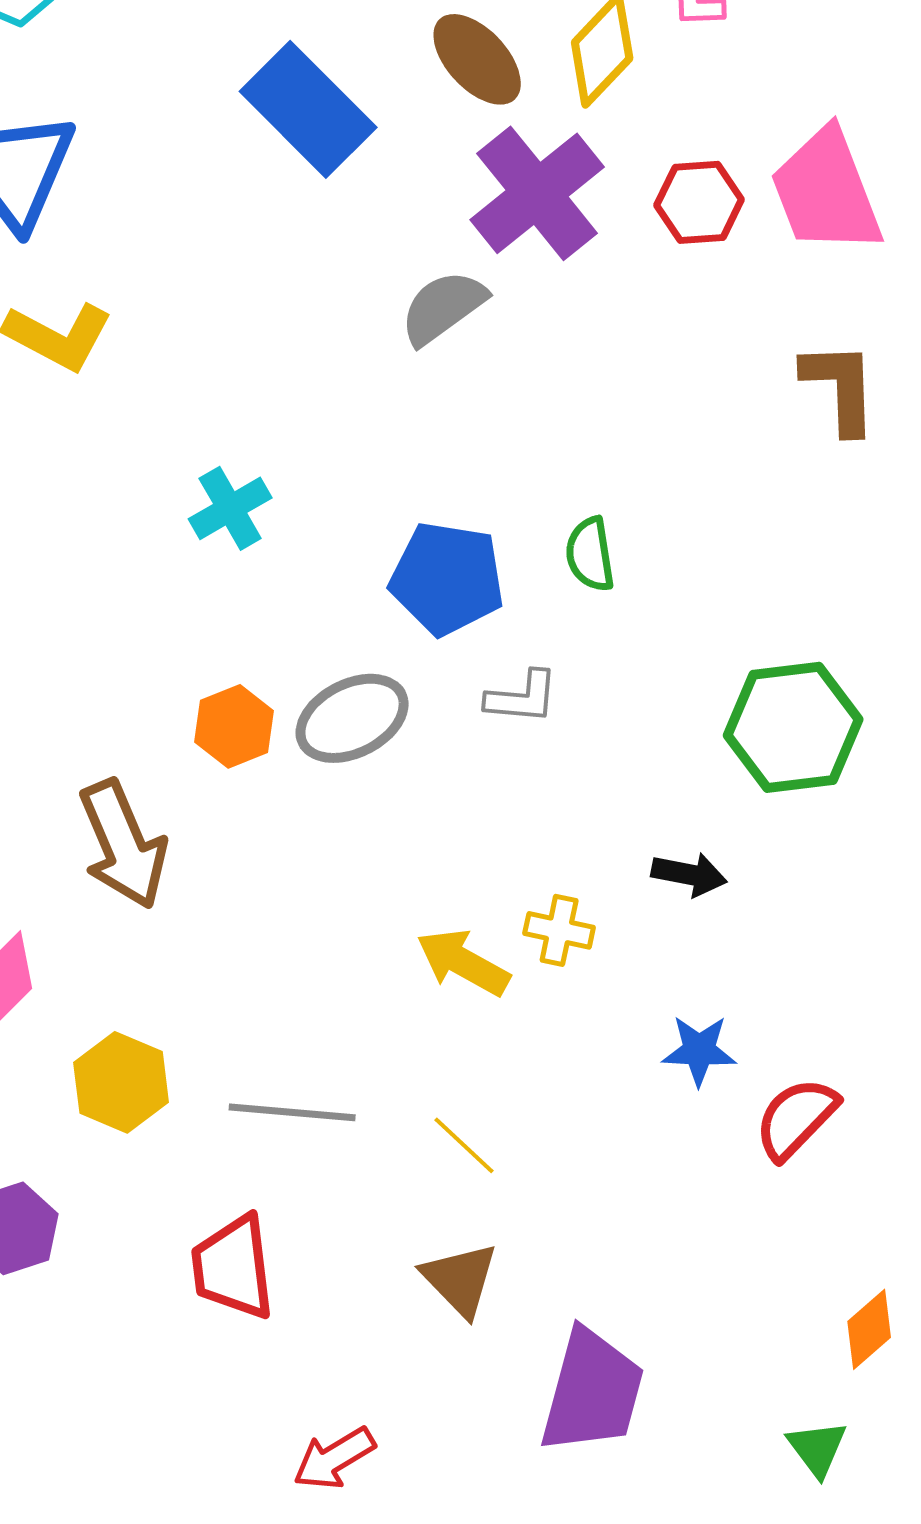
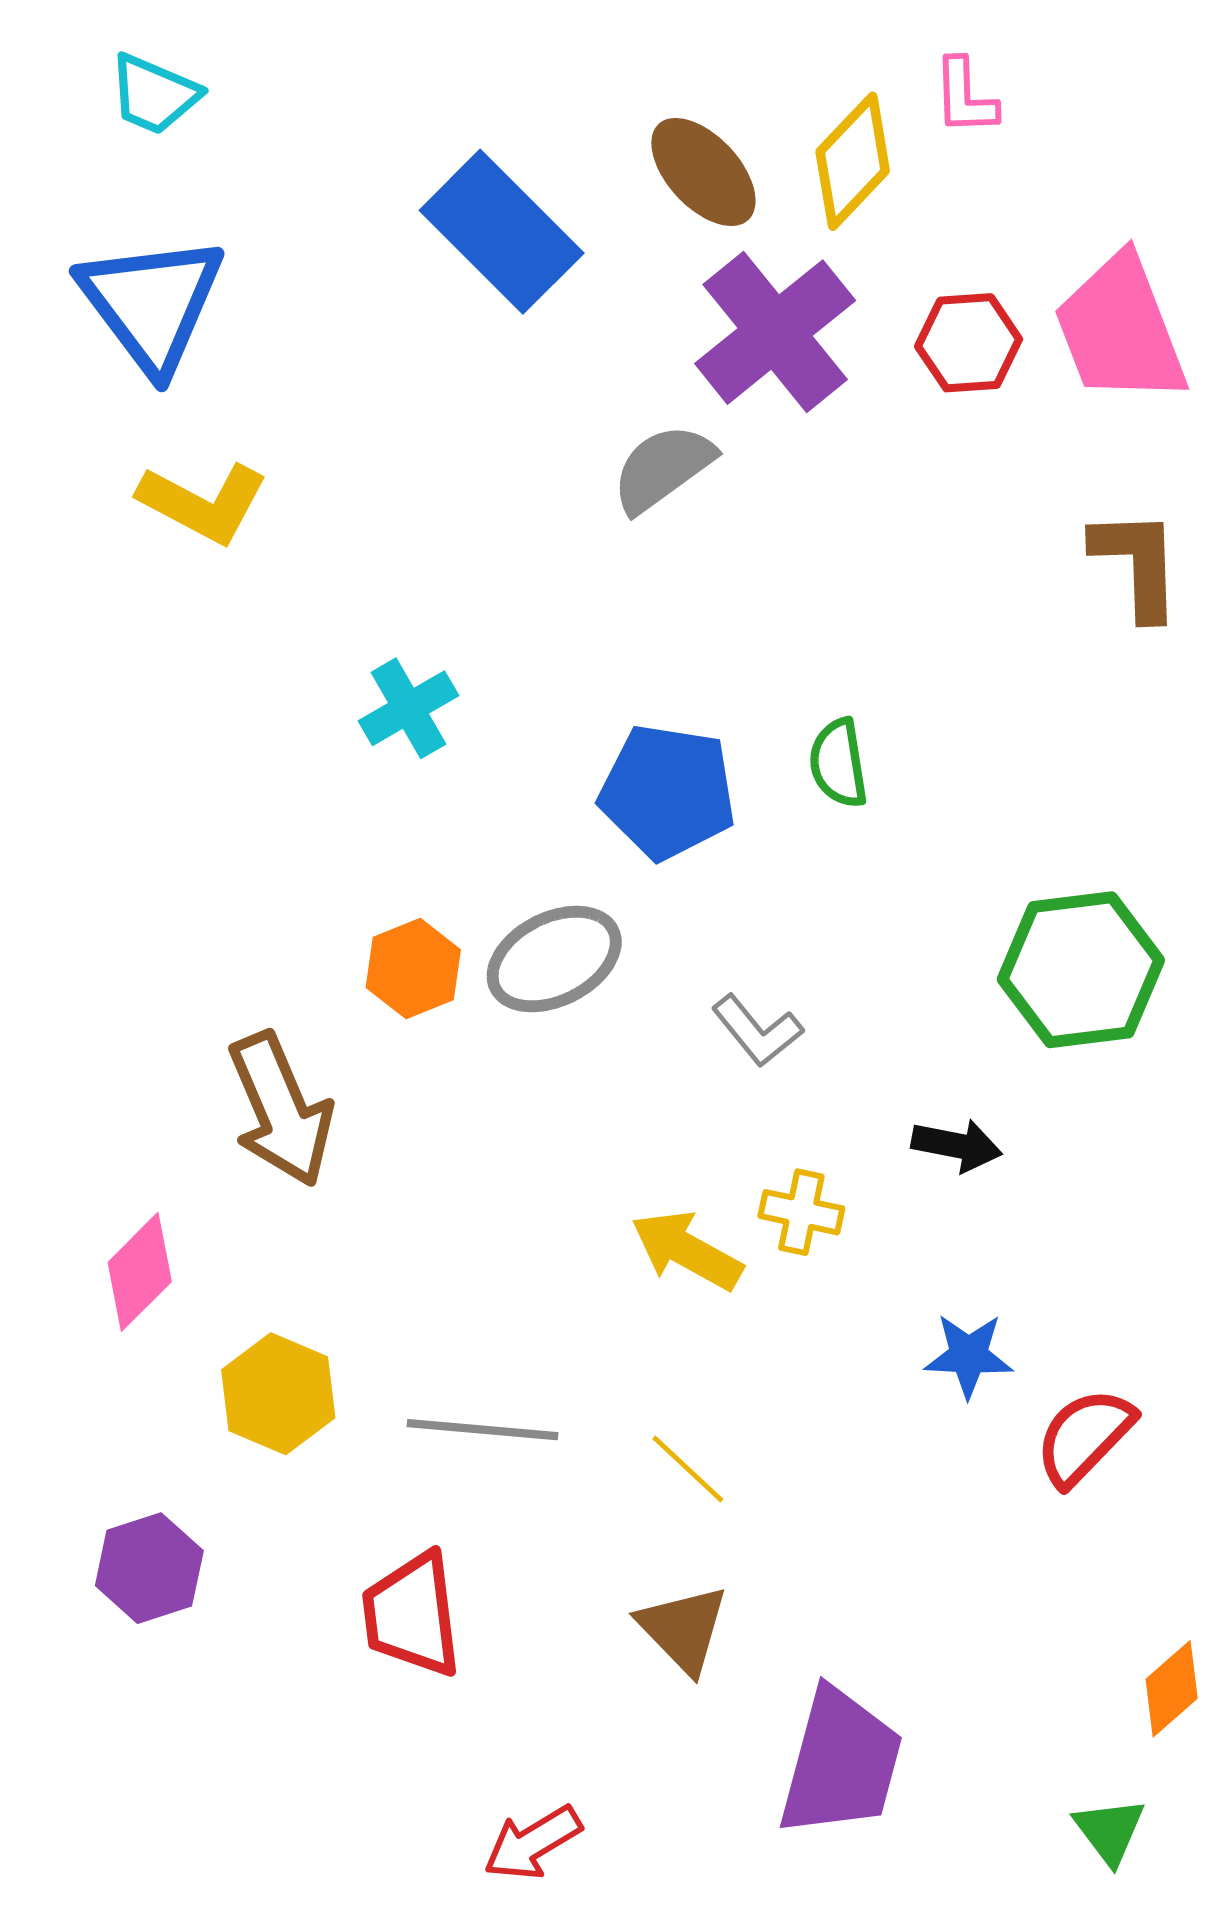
gray L-shape: (522, 697) -> (757, 1031), moved, turned 46

